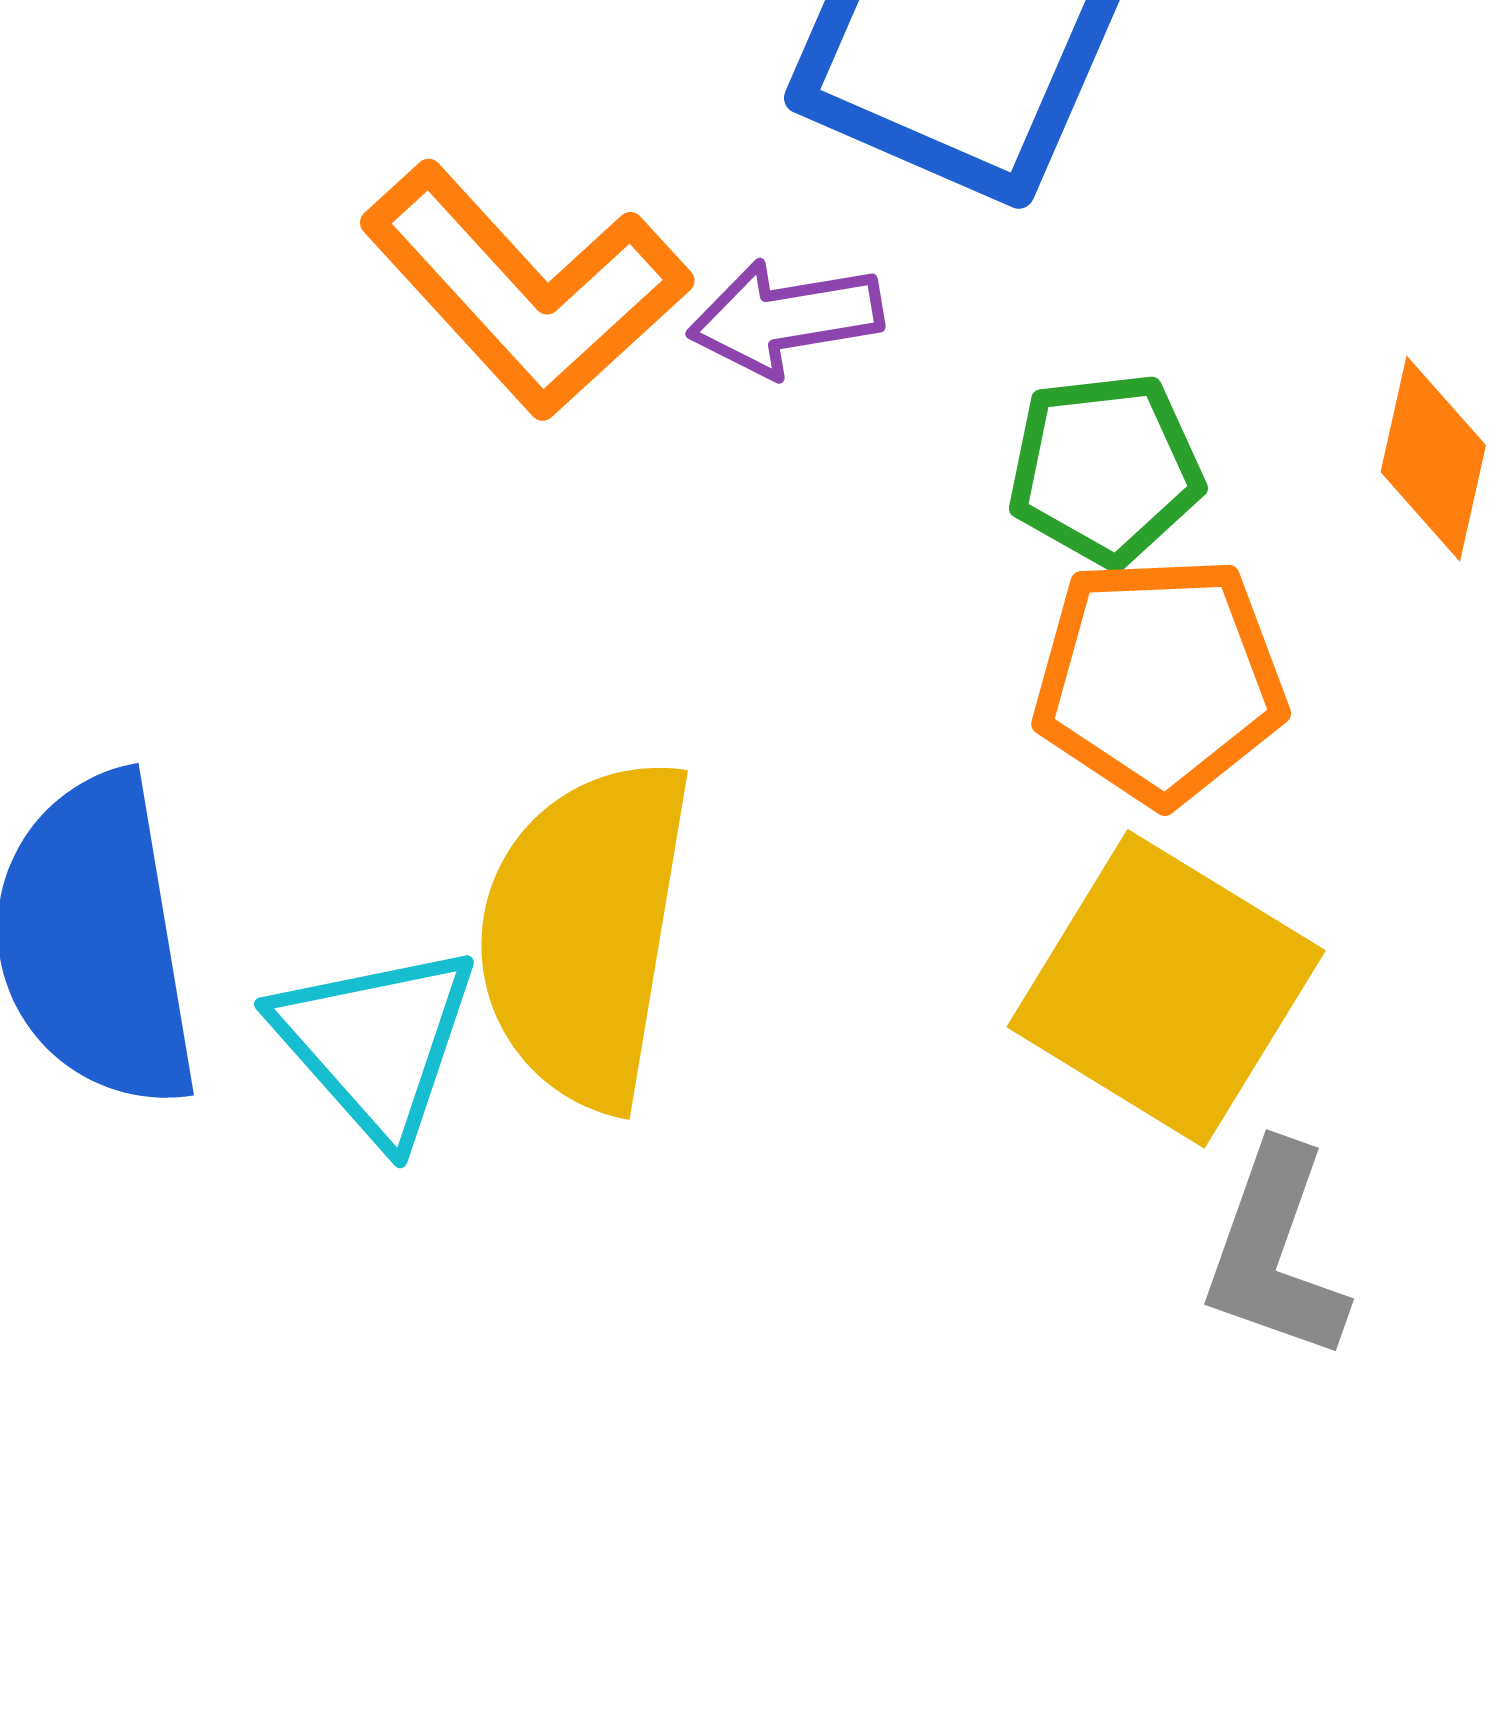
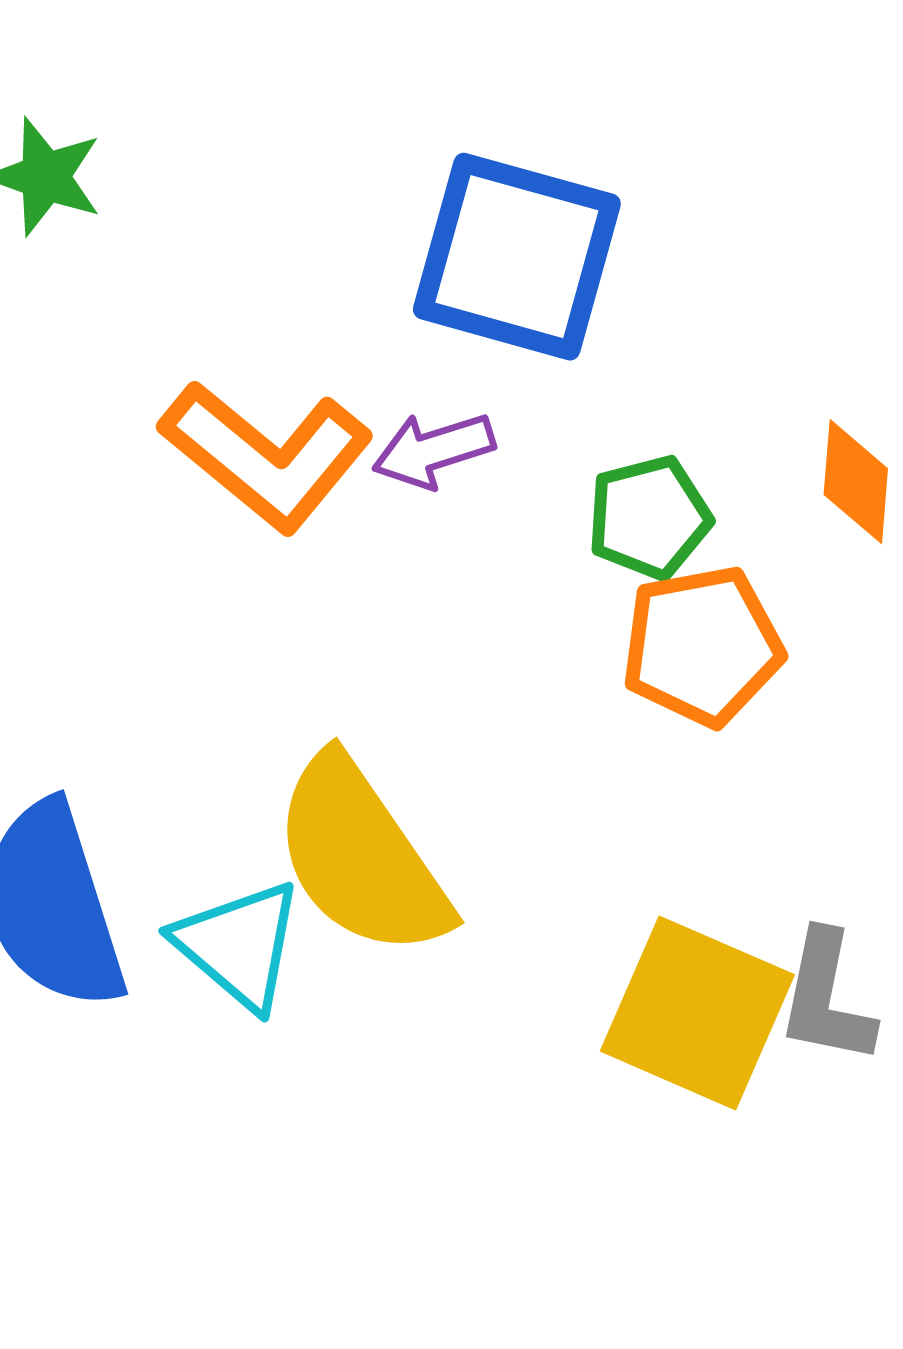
yellow semicircle: (585, 933) -> (361, 857), turned -36
yellow square: (1166, 989) -> (697, 1013), moved

